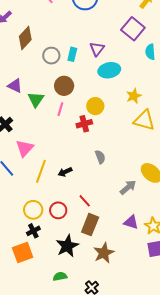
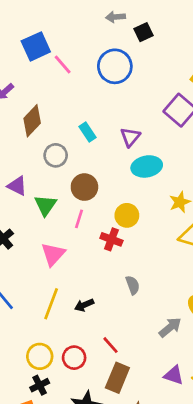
cyan rectangle: (72, 54) -> (88, 132), moved, turned -48
gray circle: (51, 56) -> (56, 155), moved
red cross: (84, 124) -> (111, 239), turned 35
pink triangle: (25, 148) -> (53, 254), moved

